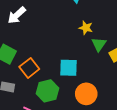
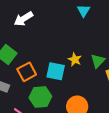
yellow star: (86, 28) -> (75, 60), moved
cyan square: (69, 68) -> (56, 71), moved

